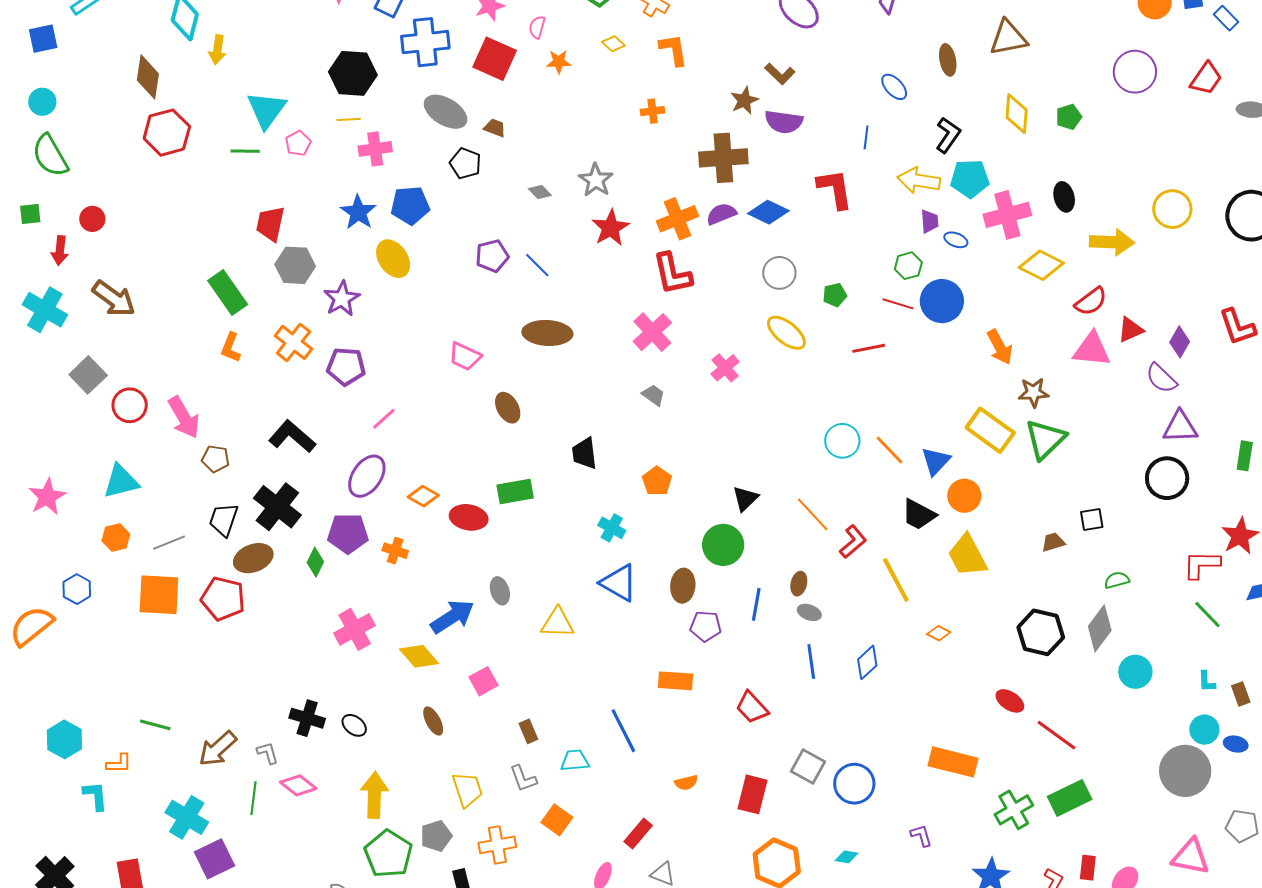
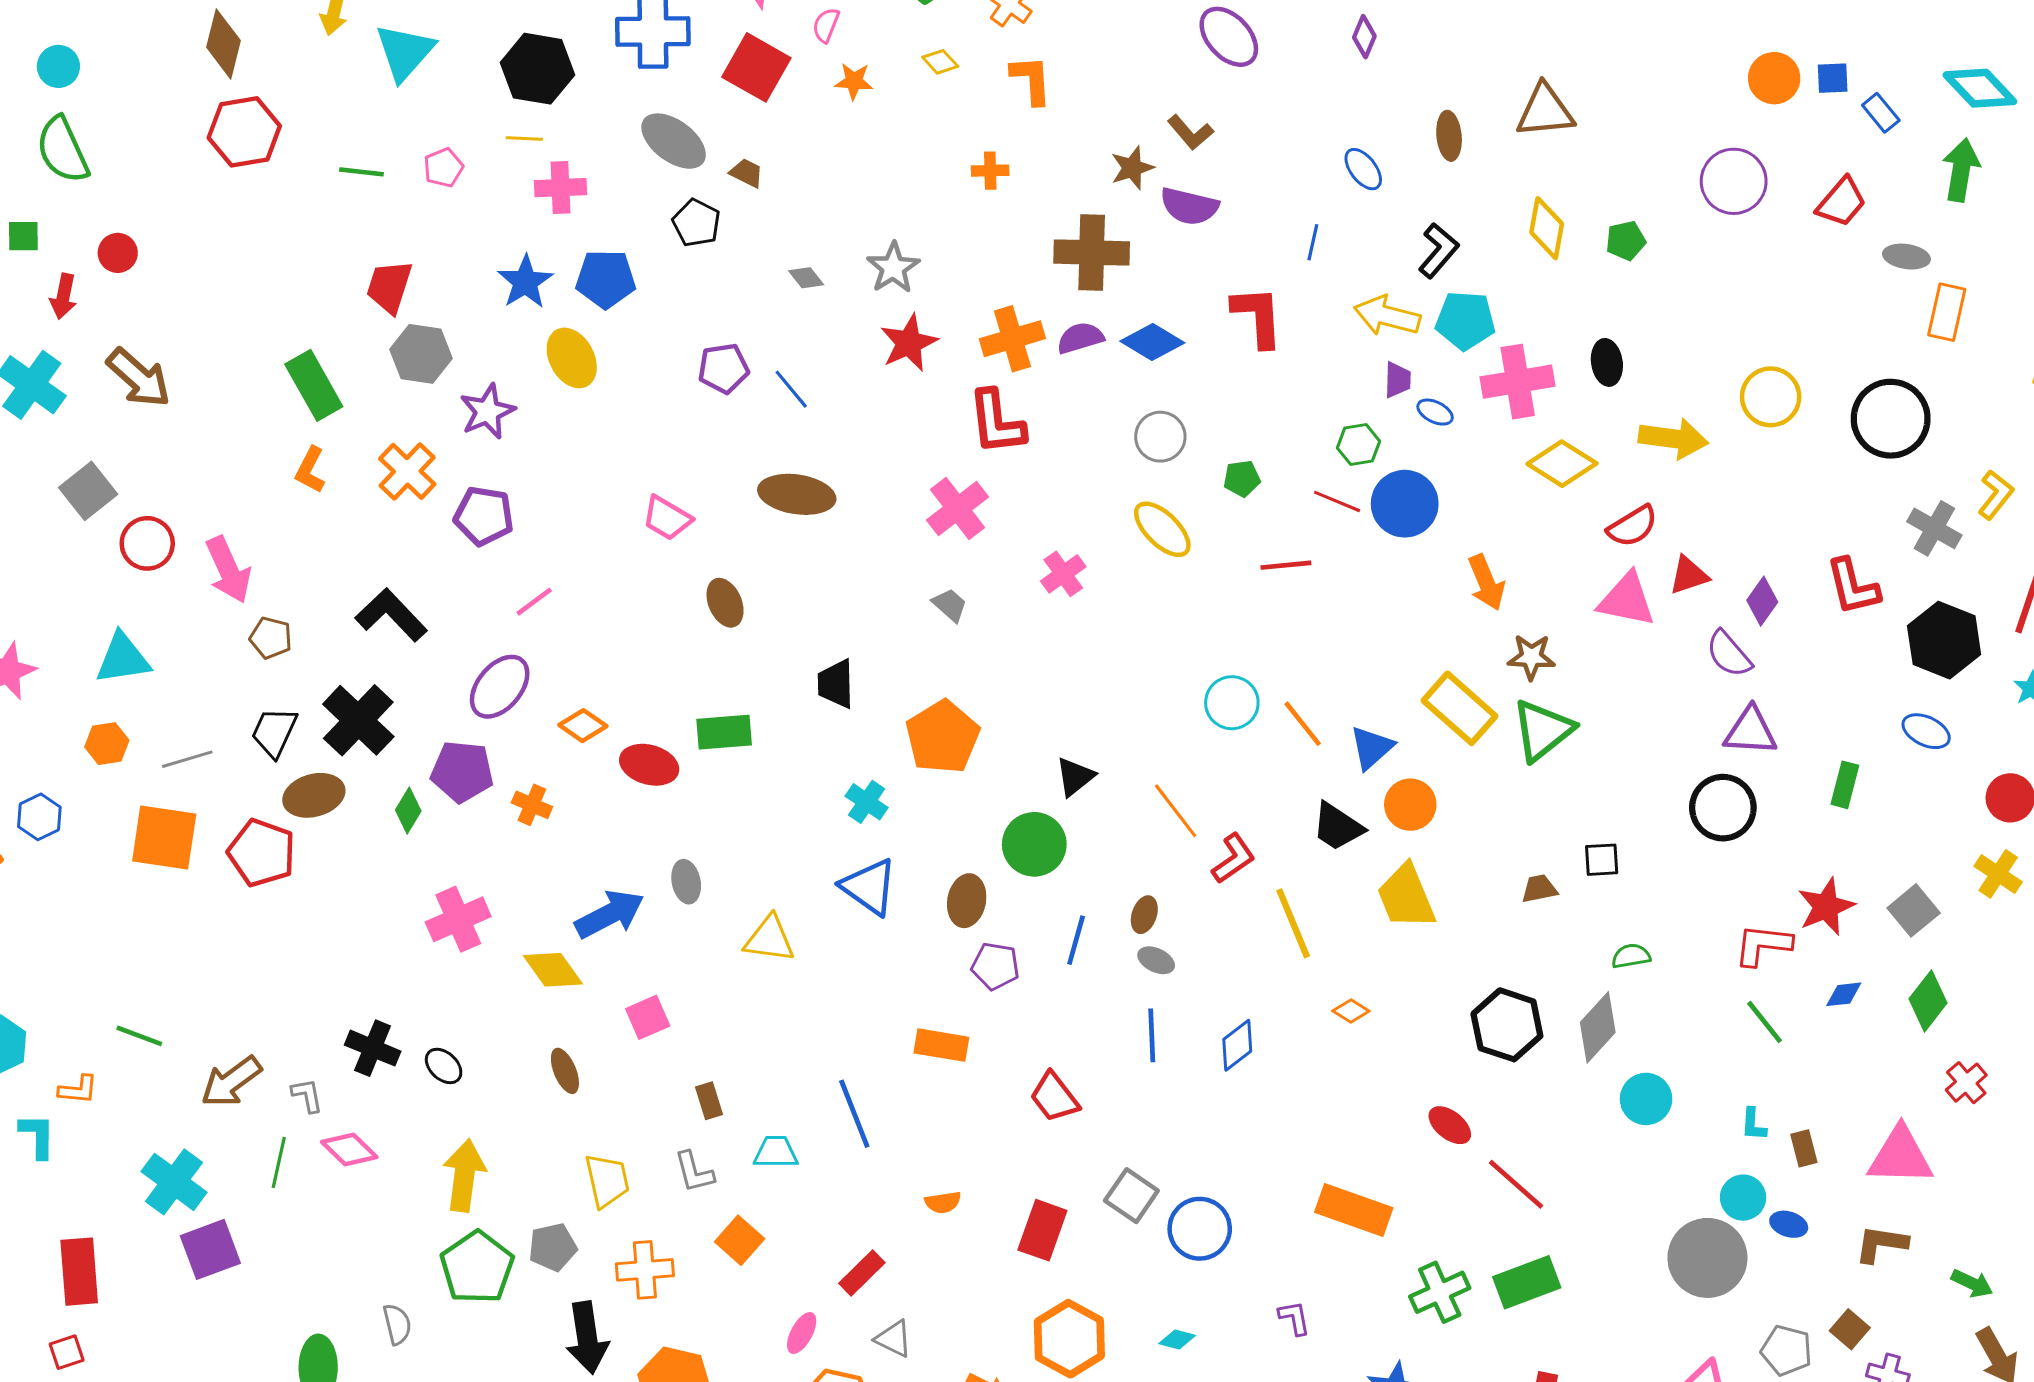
cyan triangle: (266, 110) -> (405, 52), moved
orange pentagon: (657, 481) -> (943, 737), size x1.6

